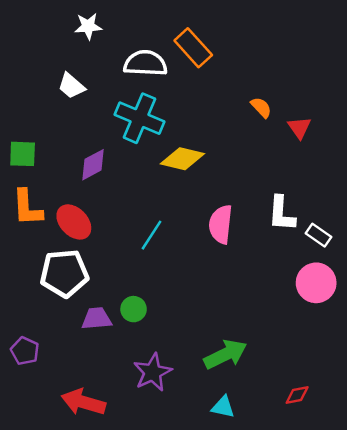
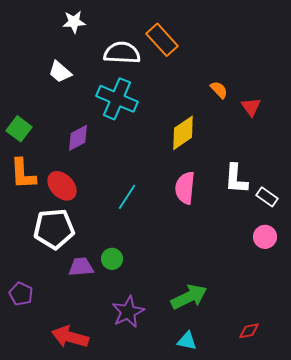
green square: (23, 154) -> (19, 129), turned 35
yellow diamond: (182, 159) -> (183, 133), moved, turned -48
pink circle: (316, 283) -> (265, 237), size x0.7

